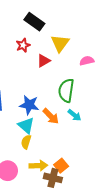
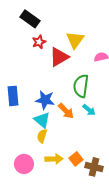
black rectangle: (34, 22) -> (30, 19), moved
red triangle: (44, 61) -> (59, 57), size x1.5
brown cross: (53, 178) -> (94, 167), moved

